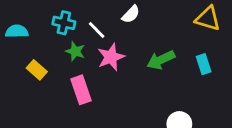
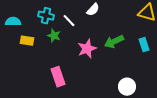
pink star: (111, 57) -> (87, 49), moved
yellow rectangle: (37, 70) -> (27, 41), moved, turned -32
pink rectangle: (81, 90) -> (58, 77), moved

